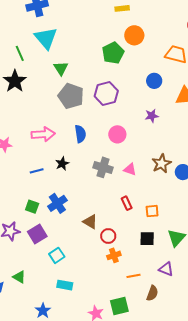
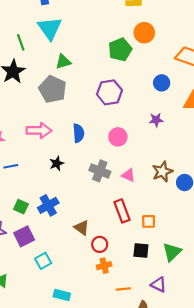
green triangle: (61, 68) -> (63, 62), turned 42
gray pentagon: (71, 96) -> (53, 89), moved
blue line: (37, 171) -> (11, 166), moved
red rectangle: (127, 203) -> (122, 211), size x1.5
cyan rectangle: (65, 285) -> (62, 295), moved

